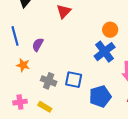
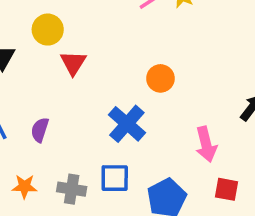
blue cross: (105, 52) -> (127, 124), moved
orange star: (23, 65) -> (24, 186), moved

